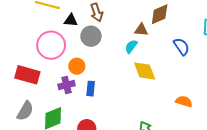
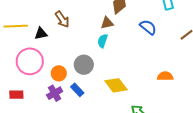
gray circle: (91, 36) -> (84, 65), moved
yellow diamond: (145, 71) -> (116, 85), moved
red rectangle: (27, 75) -> (16, 95), size x0.6
blue rectangle: (91, 89) -> (77, 90), turned -32

